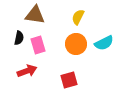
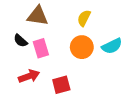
black semicircle: (19, 38) -> (20, 41), turned 120
red square: (69, 80) -> (61, 85), moved

